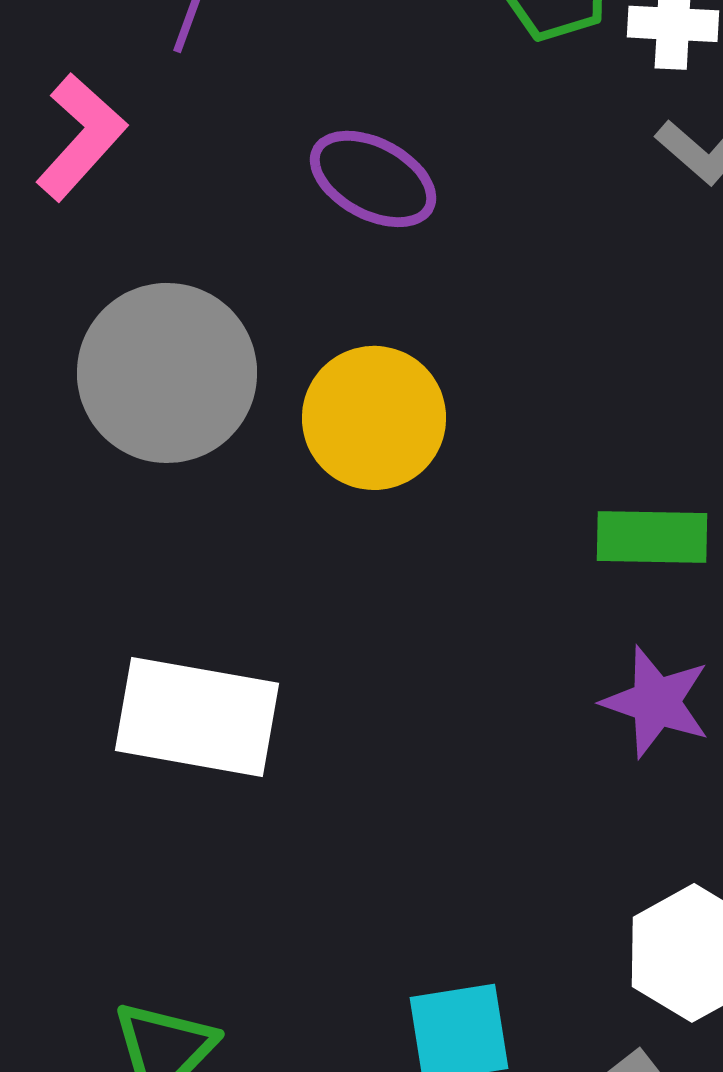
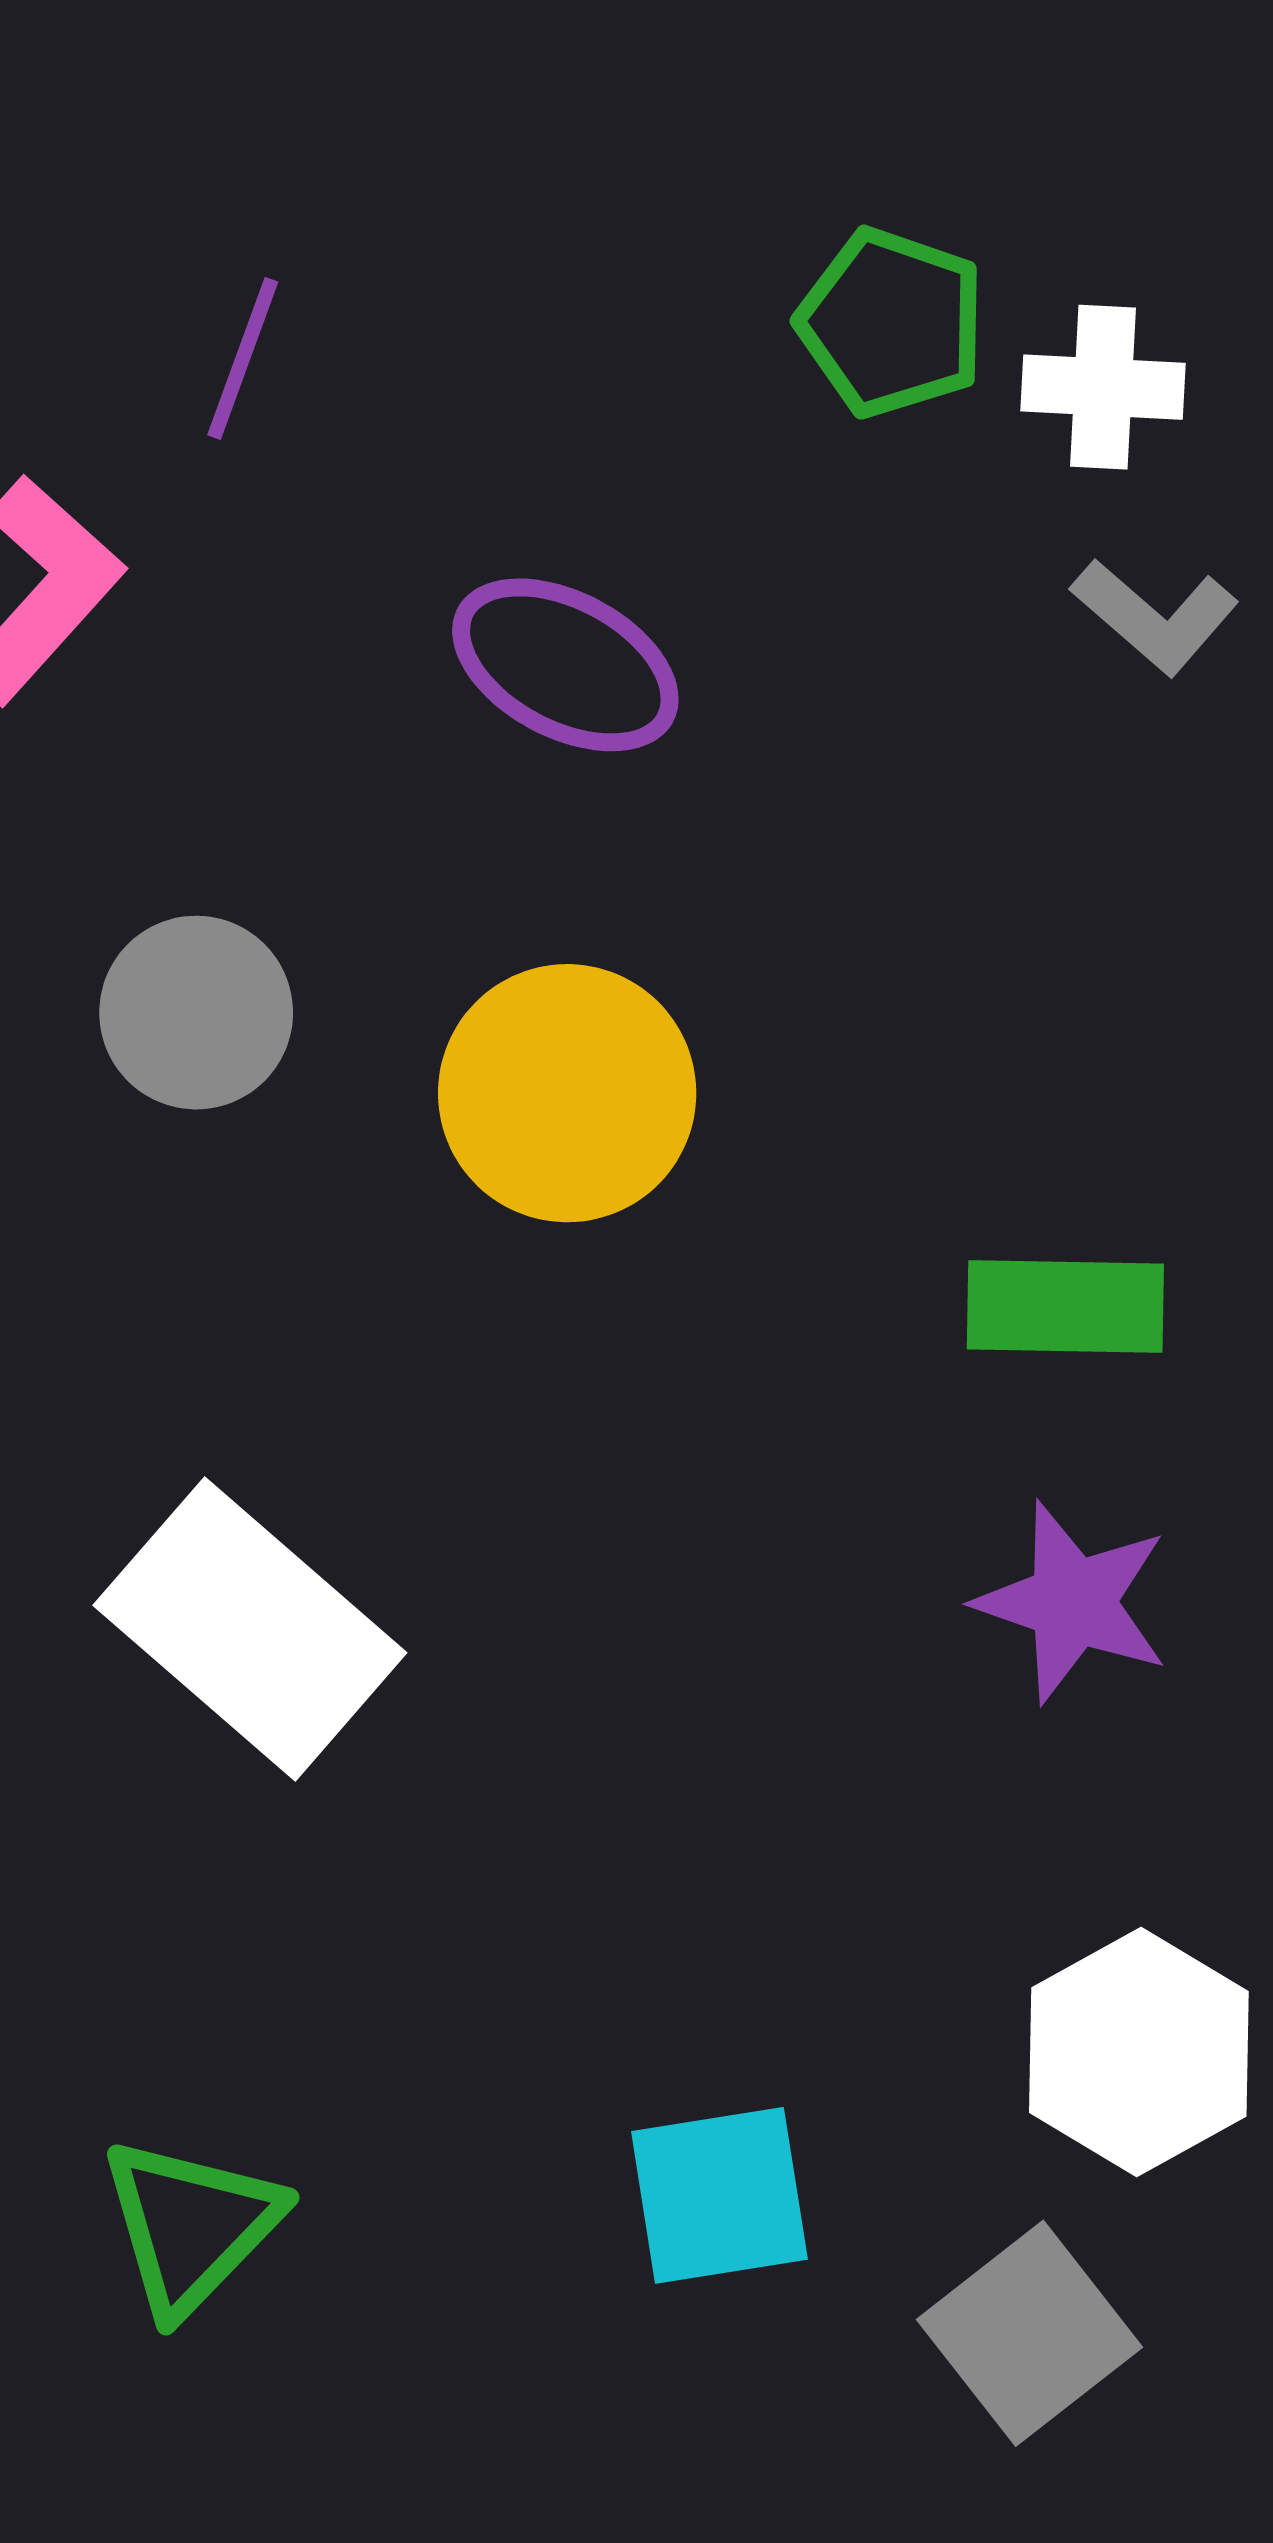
gray circle: (167, 373) -> (196, 1013), size x0.6
white rectangle: (197, 717) -> (250, 1629), turned 31

